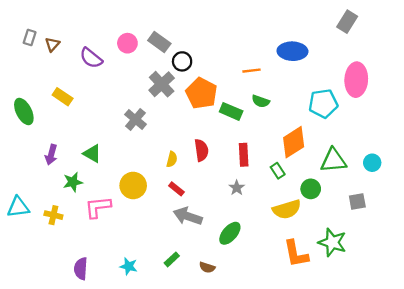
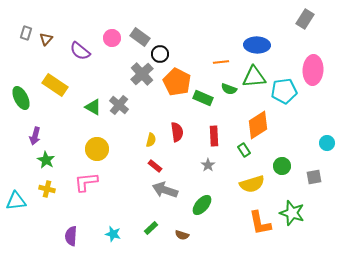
yellow rectangle: (63, 97) -> (55, 85), size x1.4
green triangle: (92, 154) -> (93, 107), moved
purple arrow: (51, 155) -> (35, 136), moved
green triangle: (333, 160) -> (254, 77), moved
green star: (73, 182) -> (46, 160), moved, turned -30
yellow circle: (133, 185) -> (97, 149), moved
green circle: (311, 189) -> (282, 166), moved
cyan triangle: (18, 207) -> (16, 201), moved

